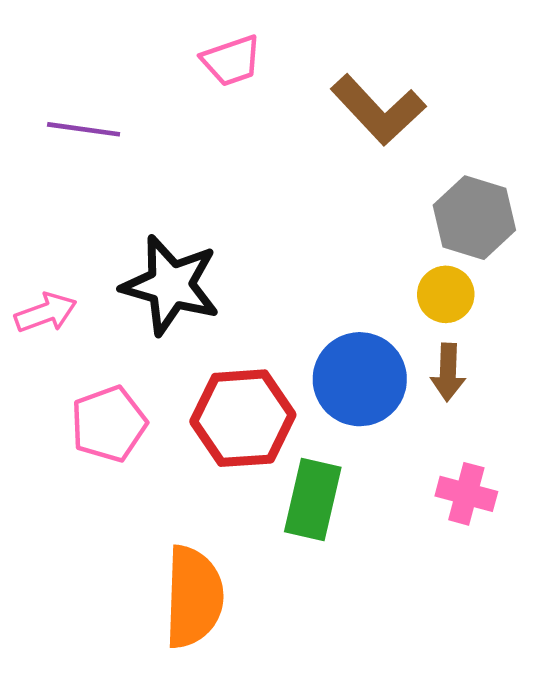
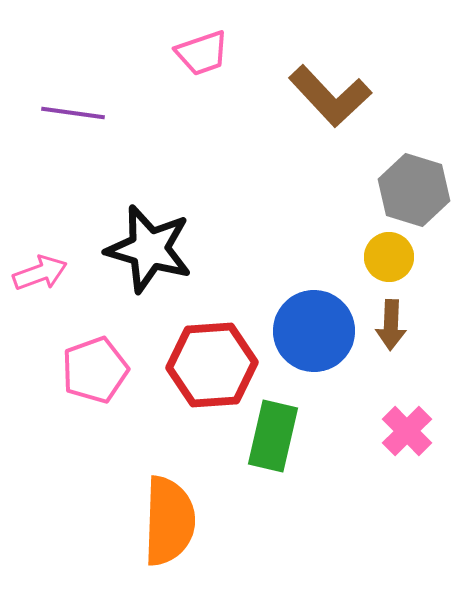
pink cross: (466, 494) -> (407, 431), turned 30

